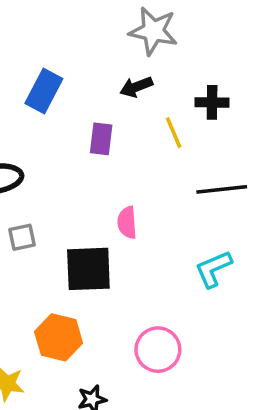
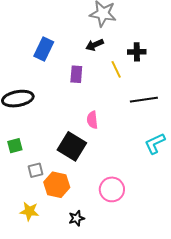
gray square: (22, 237) -> (35, 170), moved
black square: (88, 269) -> (72, 146), turned 36
cyan L-shape: (213, 269) -> (155, 143), moved

